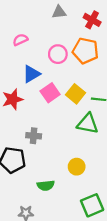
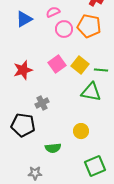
pink semicircle: (20, 40) -> (53, 12), moved
blue triangle: (31, 74) -> (24, 19), moved
gray cross: (34, 136) -> (42, 103), turned -32

